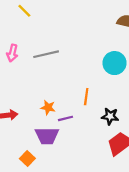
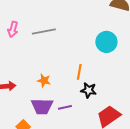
black star: (110, 116) -> (89, 90), moved
purple line: (65, 118) -> (65, 107), moved

